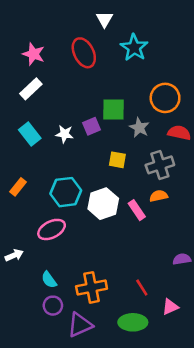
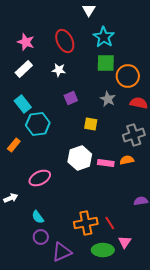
white triangle: (104, 19) -> (89, 10), moved
green square: (113, 110) -> (106, 63), moved
white star: (64, 134) -> (59, 70), moved
gray cross: (160, 165) -> (134, 135), moved
cyan hexagon: (66, 192) -> (38, 124), moved
orange semicircle: (159, 196) -> (127, 160), moved
pink rectangle: (137, 210) -> (106, 163), turned -49
orange cross: (92, 287) -> (86, 223), moved
pink triangle: (170, 307) -> (125, 242), moved, turned -32

